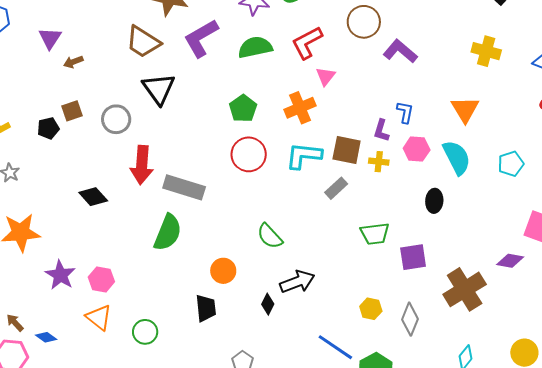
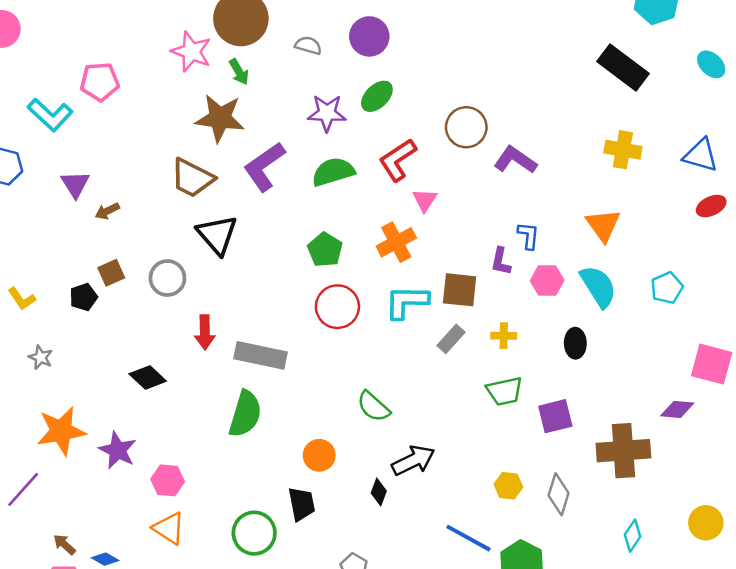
yellow cross: (379, 162) -> (504, 336), moved
red arrow: (142, 165) -> (205, 332), size x0.7
purple star: (60, 275) -> (118, 450), moved
brown cross: (465, 289) -> (623, 451), turned 33
green circle: (145, 332) -> (254, 533), moved, size x1.4

